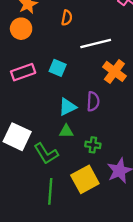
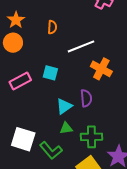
green cross: (93, 145) -> (91, 137), size x1.5

